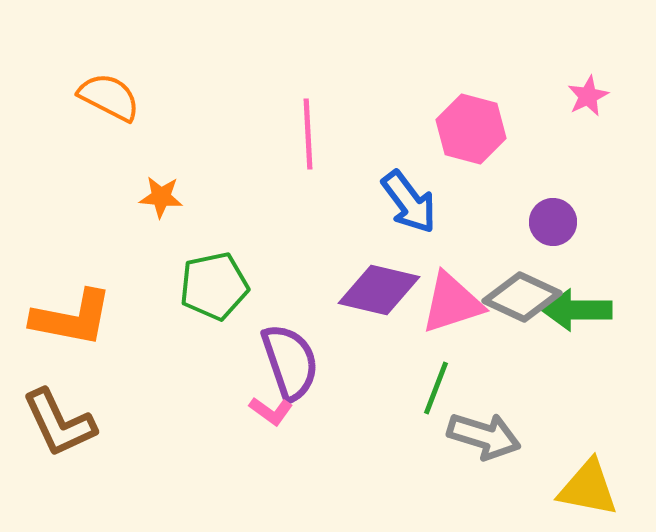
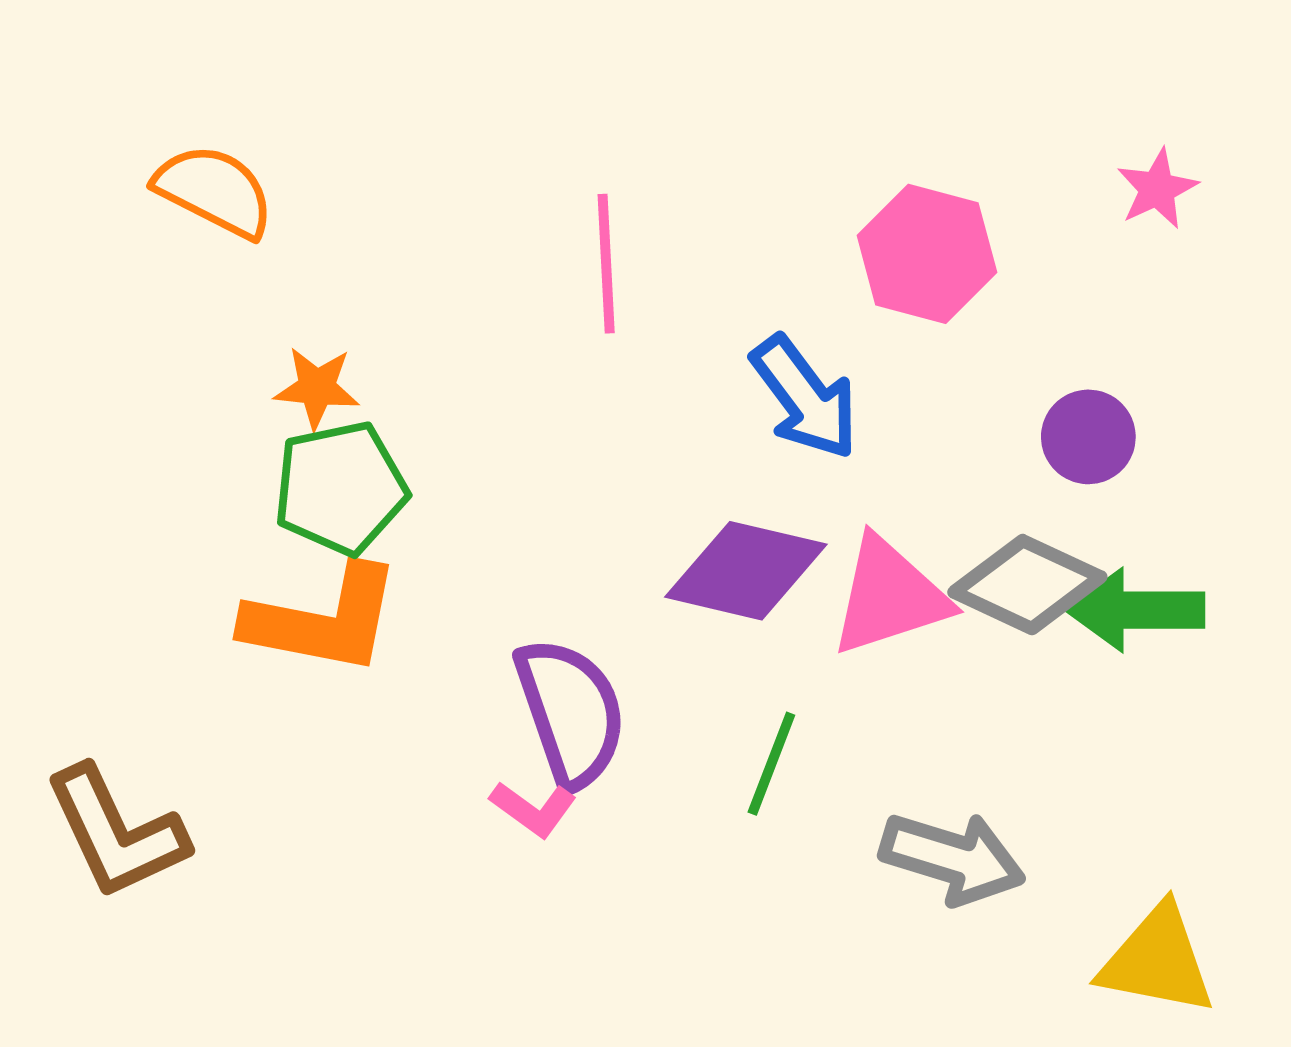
green pentagon: (214, 286) -> (340, 488), moved
orange L-shape: (72, 318) -> (323, 620), moved
green line: (436, 388) -> (771, 764), moved

